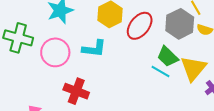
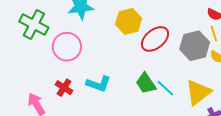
cyan L-shape: (94, 49) -> (99, 84), moved
green trapezoid: (168, 57) -> (146, 83), moved
red cross: (76, 91) -> (64, 88), moved, size x0.7

